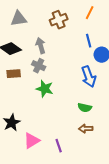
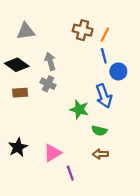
orange line: (90, 13) -> (105, 35), moved
brown cross: (59, 20) -> (83, 30), moved, turned 36
green star: (45, 89) -> (79, 109), moved
pink triangle: (32, 141) -> (52, 153), moved

